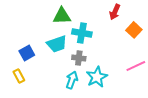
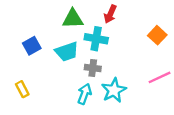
red arrow: (115, 12) -> (110, 14), moved
blue square: (27, 53) -> (32, 46), moved

